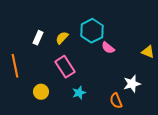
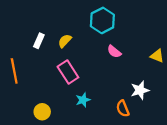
cyan hexagon: (92, 31) -> (102, 20), moved
yellow circle: (41, 92) -> (42, 112), moved

